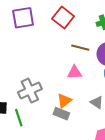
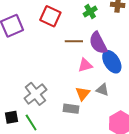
pink triangle: (75, 72) -> (85, 65), moved
orange triangle: (64, 101) -> (83, 94), moved

